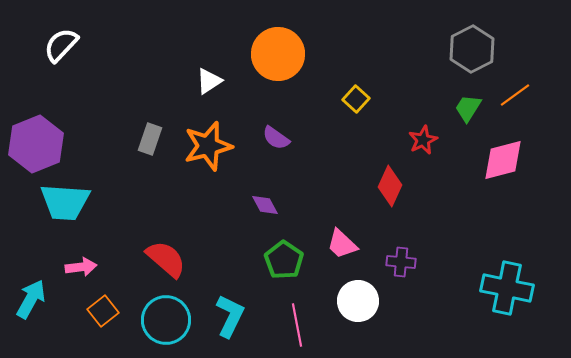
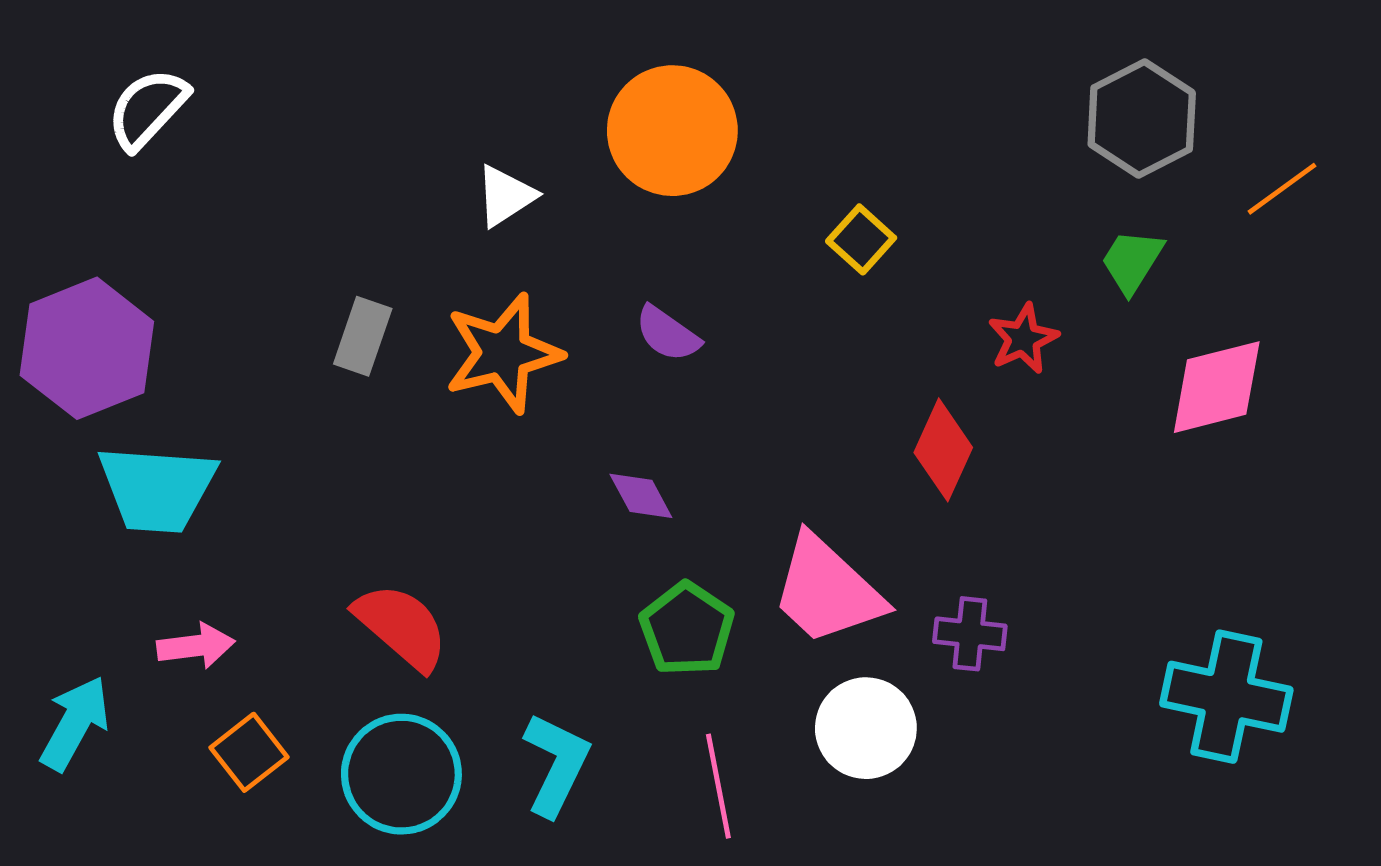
orange line: (515, 95) -> (1282, 189), moved
pink trapezoid: (342, 244) -> (827, 590), size x1.6

